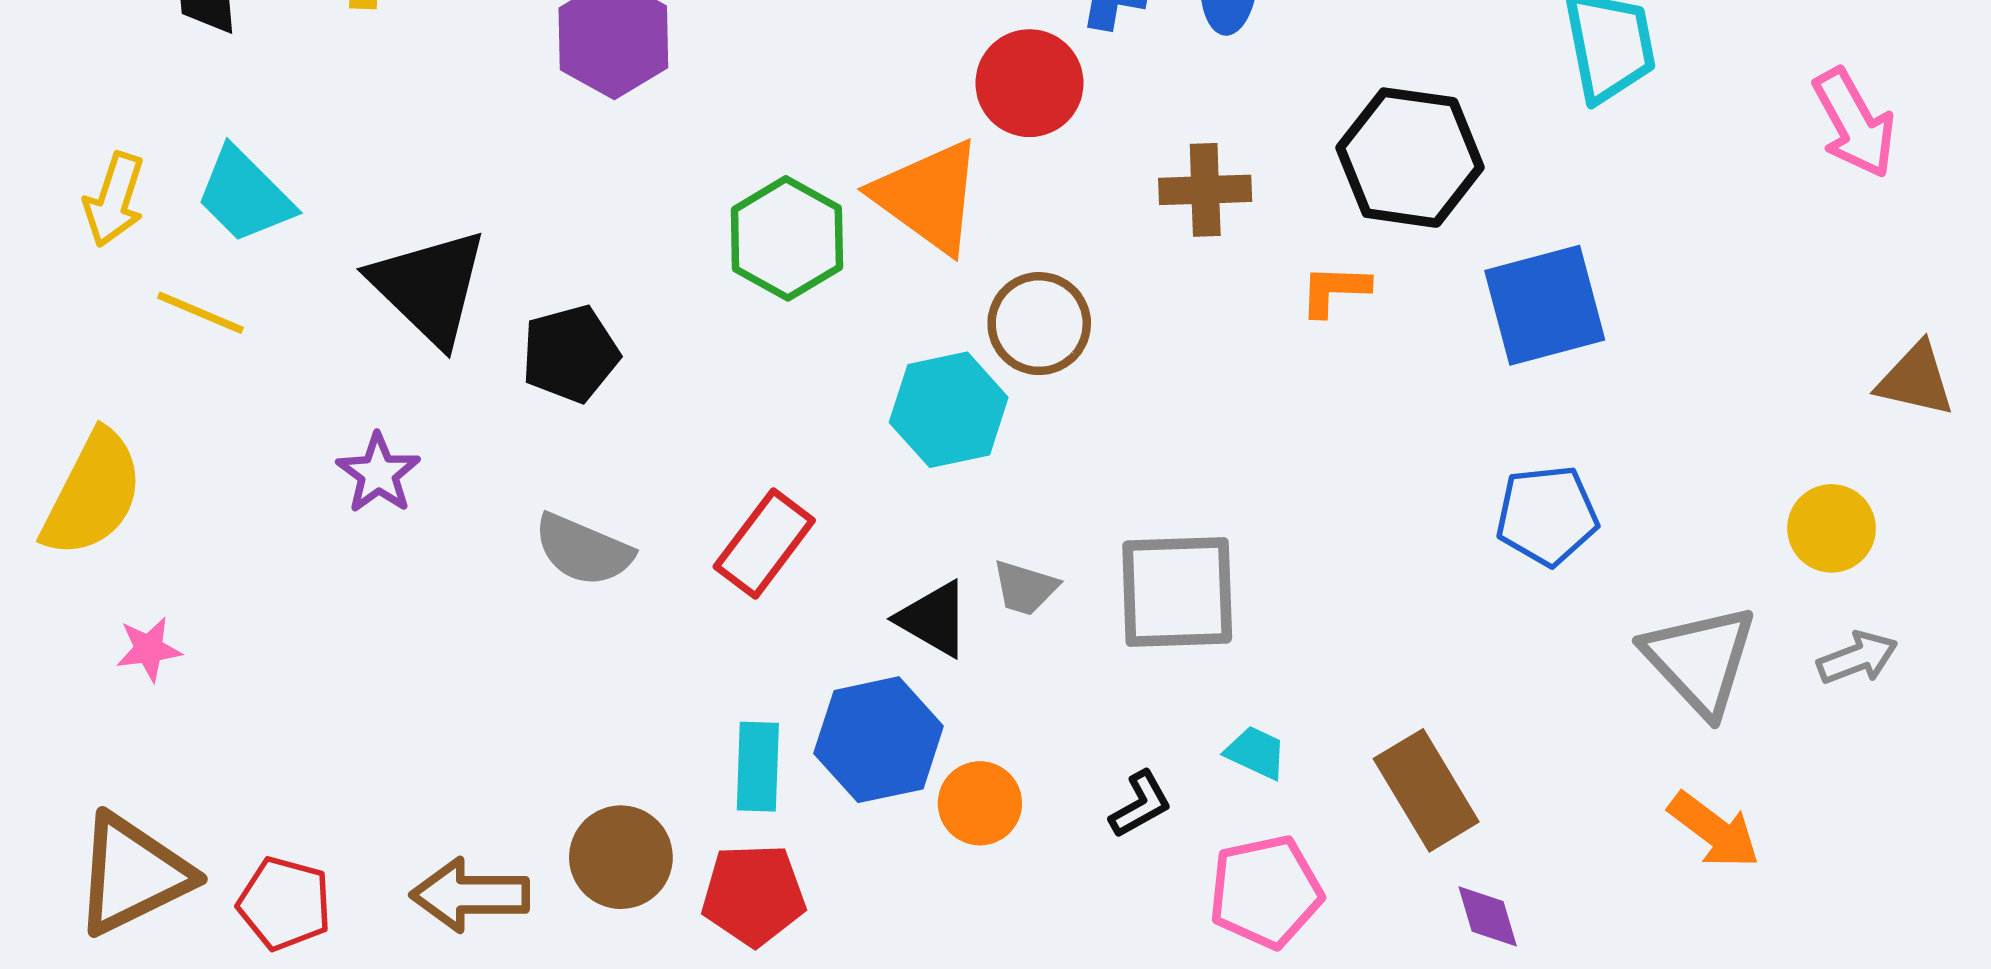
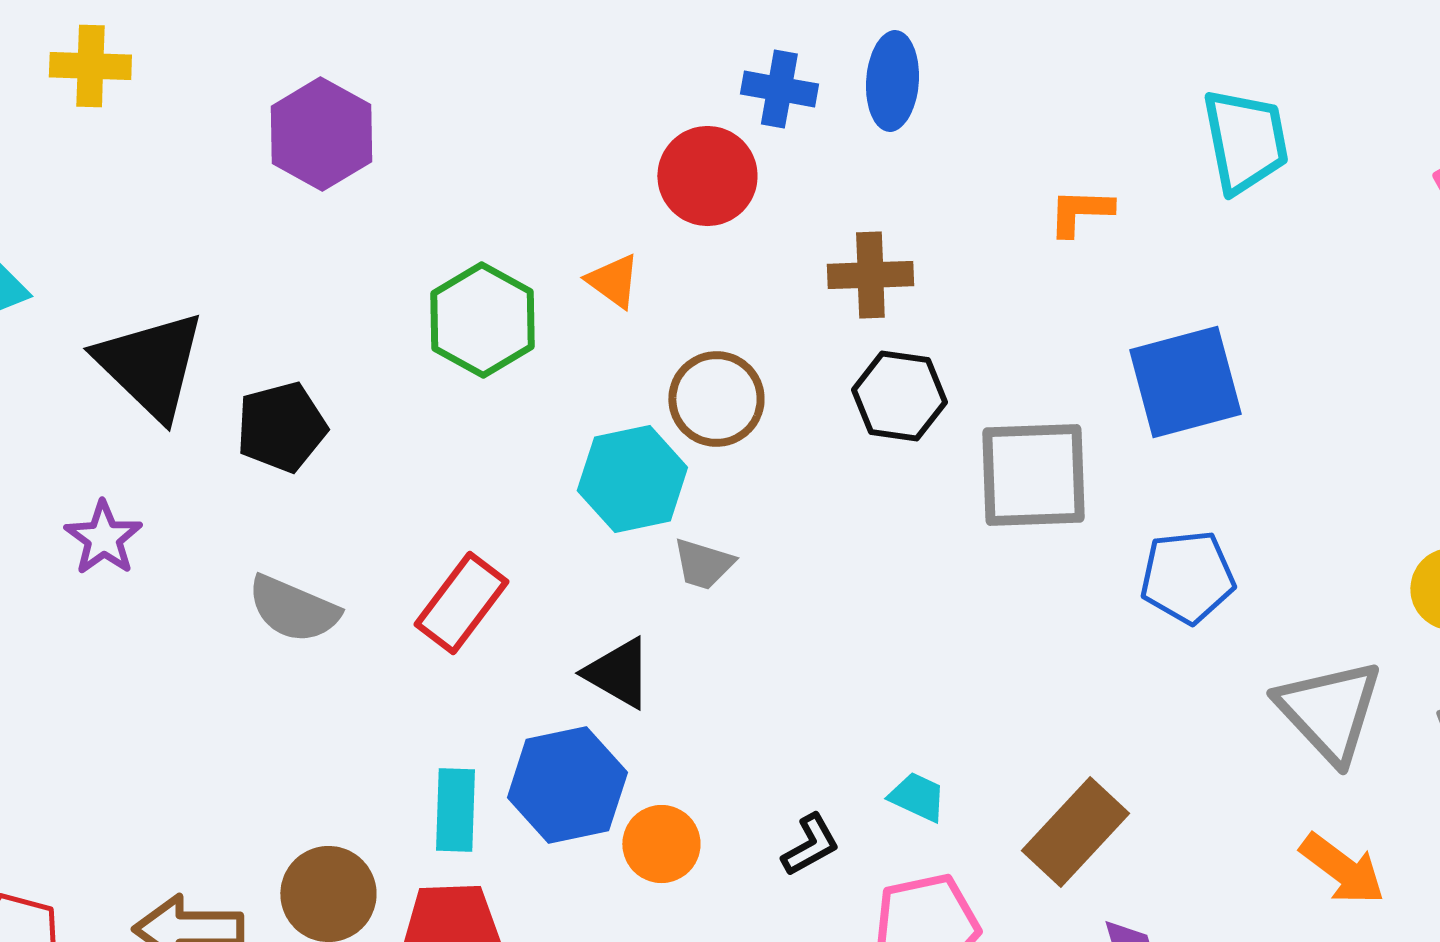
black hexagon: (1410, 158) -> (899, 396), moved, size x0.7
orange triangle: (928, 196) -> (613, 281), size x0.5
orange L-shape: (1335, 290) -> (1080, 212), moved
gray trapezoid: (1025, 588) -> (703, 564), moved
gray square: (1177, 592) -> (1033, 475), moved
brown rectangle: (1426, 790) -> (1075, 832), turned 74

